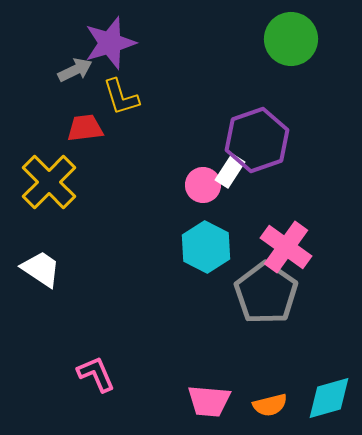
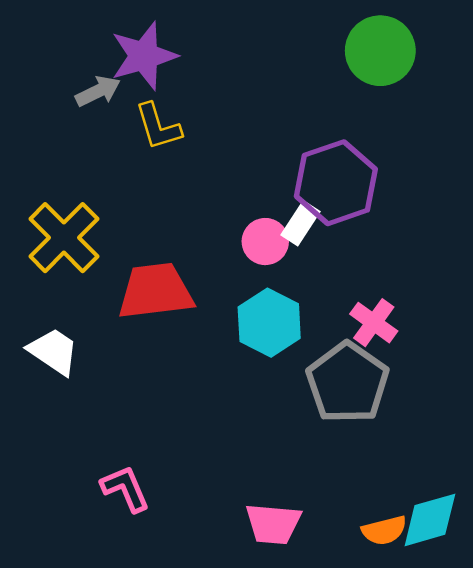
red trapezoid: (85, 128) -> (155, 291), moved, size x1.6
pink cross: (286, 247) -> (374, 323), size x0.7
orange semicircle: (270, 405) -> (384, 530), moved

